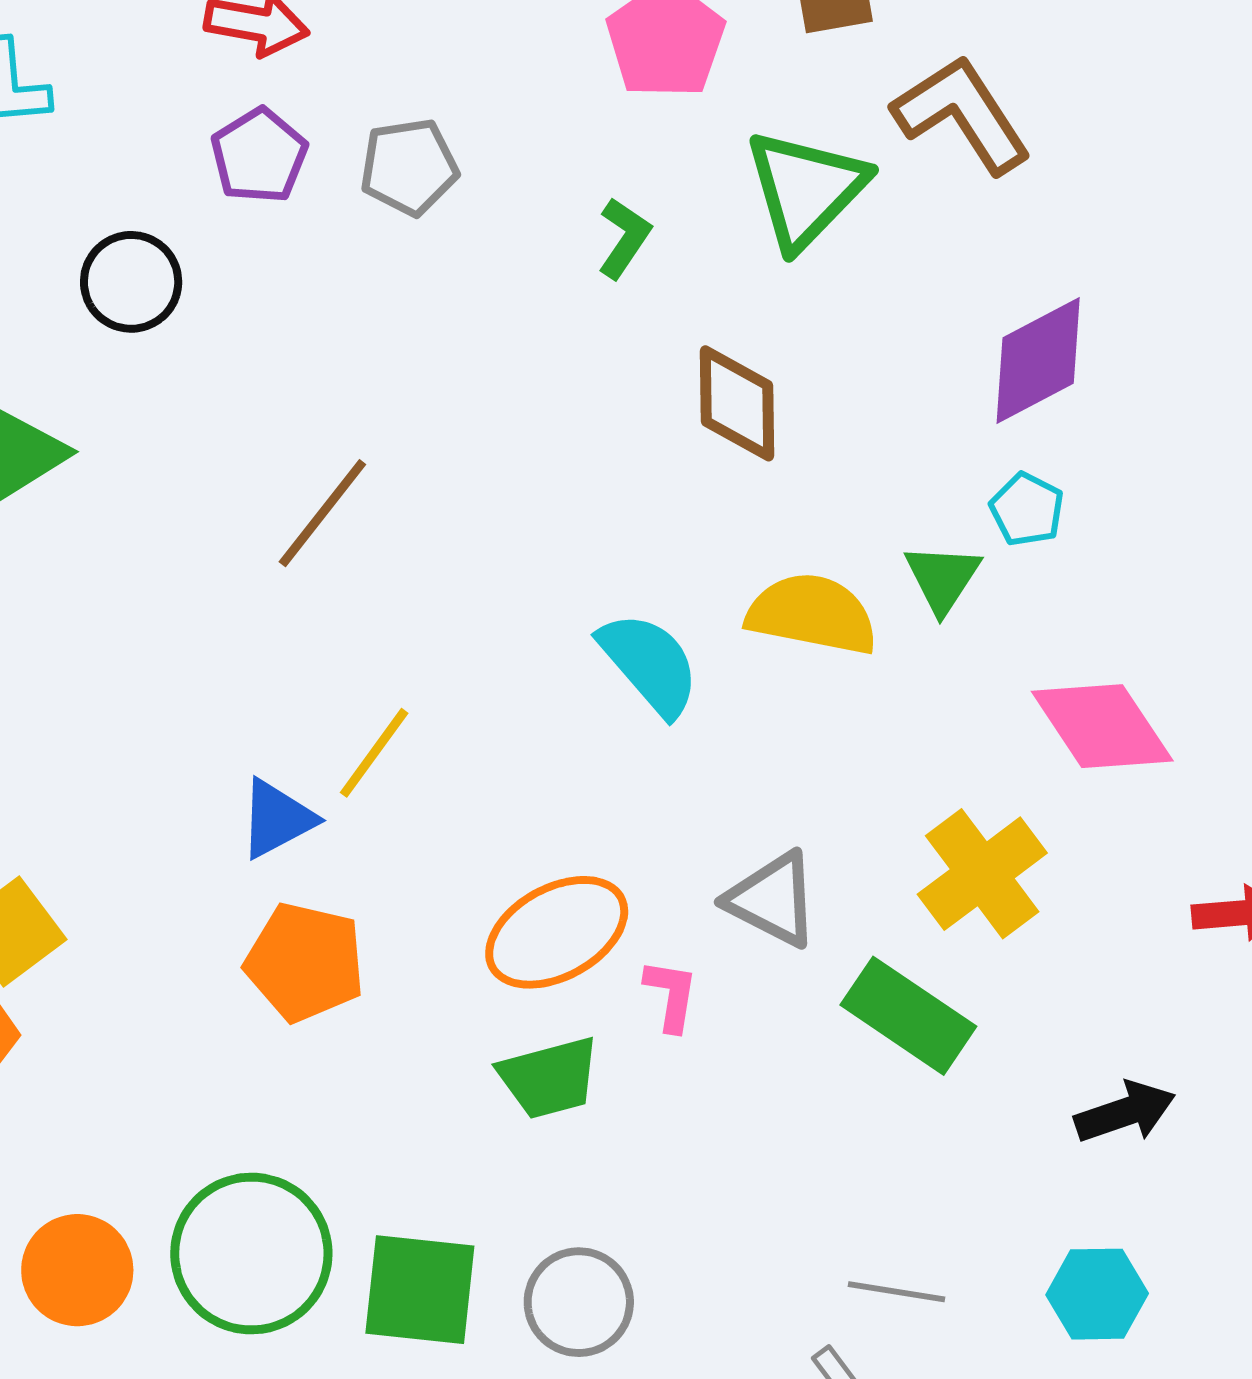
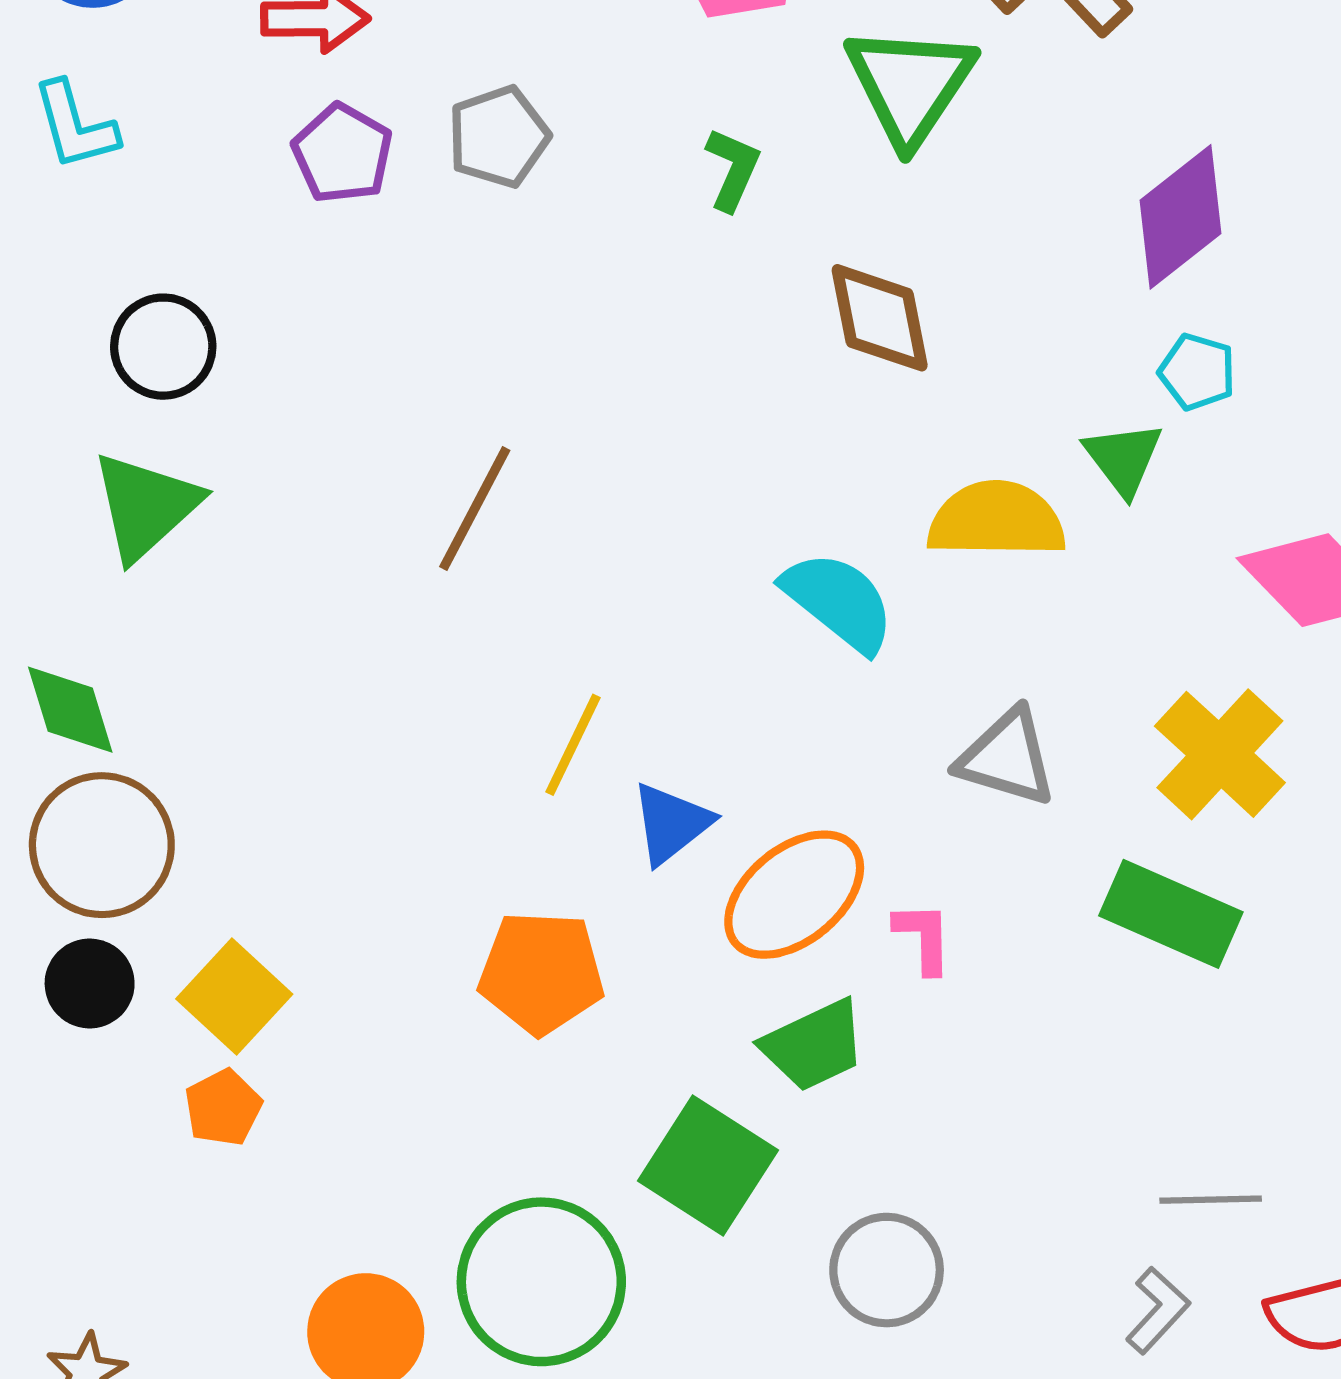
black circle: (131, 282) -> (163, 347), moved
blue triangle: (277, 819) -> (671, 823), moved
gray triangle: (772, 899) -> (1007, 758), moved
green square: (420, 1290) -> (708, 1165), moved, turned 37

